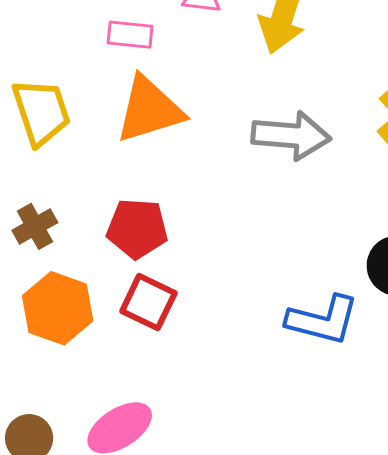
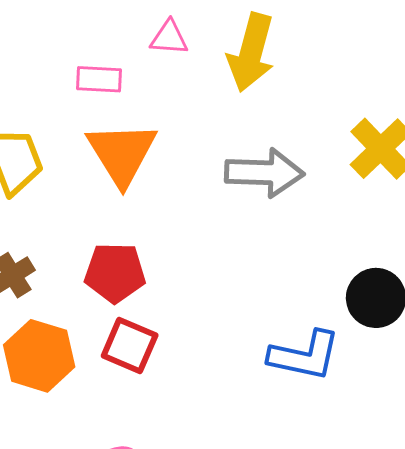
orange triangle: (149, 110) -> (122, 153), turned -42

